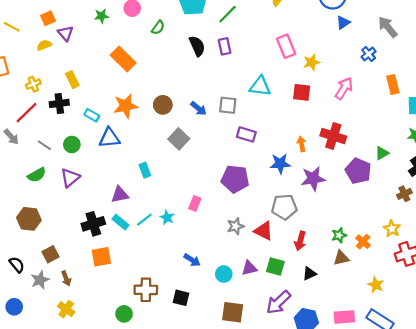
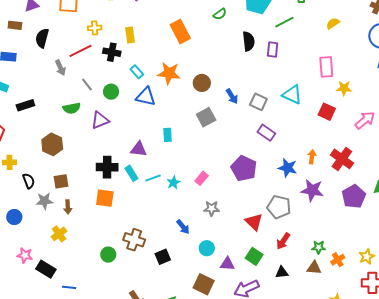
gray star: (235, 226) -> (212, 208), moved
purple triangle: (249, 268) -> (227, 264), moved
black square: (181, 298) -> (163, 257), turned 35

